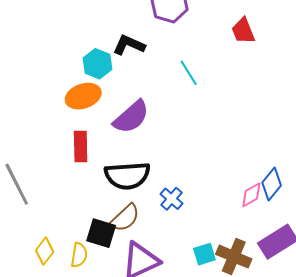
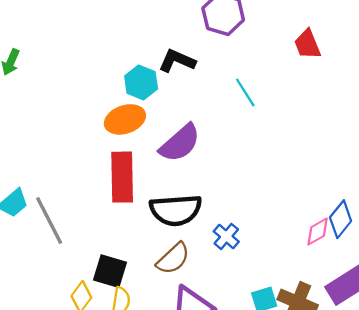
red rectangle: (81, 147) -> (122, 177), size x1.4
black square: (101, 233) -> (110, 271), moved

